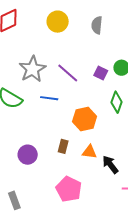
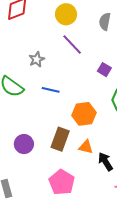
gray star: (32, 69) -> (37, 59), size x0.6
purple line: (68, 73) -> (72, 44), moved
brown rectangle: (63, 146) -> (60, 139), size x1.6

